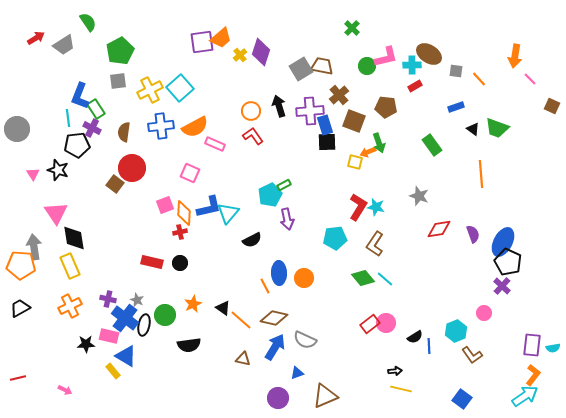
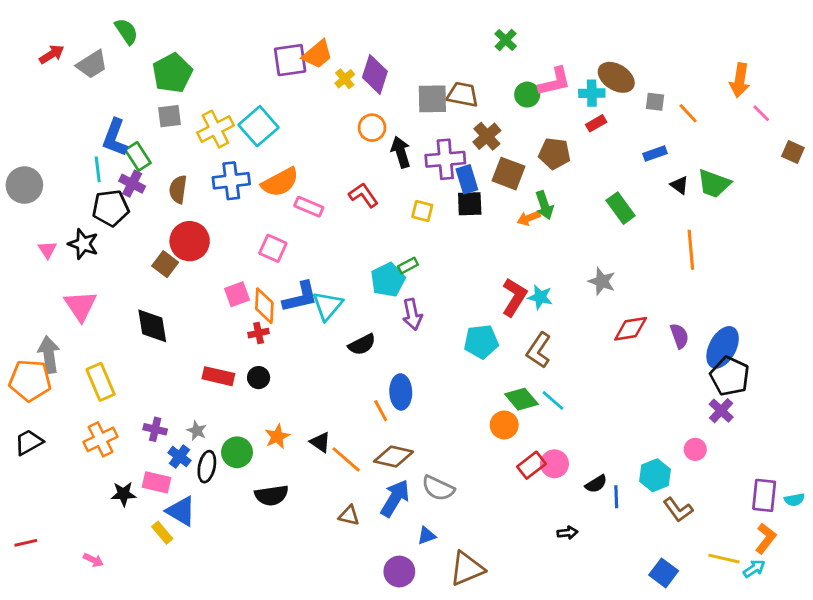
gray square: (301, 69) -> (432, 99), turned 30
orange circle: (251, 111) -> (372, 128), moved
yellow square: (355, 162) -> (422, 211), moved
black diamond: (74, 238) -> (152, 326), moved
orange circle: (304, 278) -> (504, 425), moved
blue cross: (125, 318) -> (180, 457), size x0.6
yellow line: (401, 389) -> (724, 559), moved
cyan arrow: (525, 396) -> (754, 569), size x0.6

